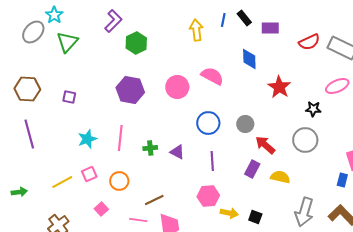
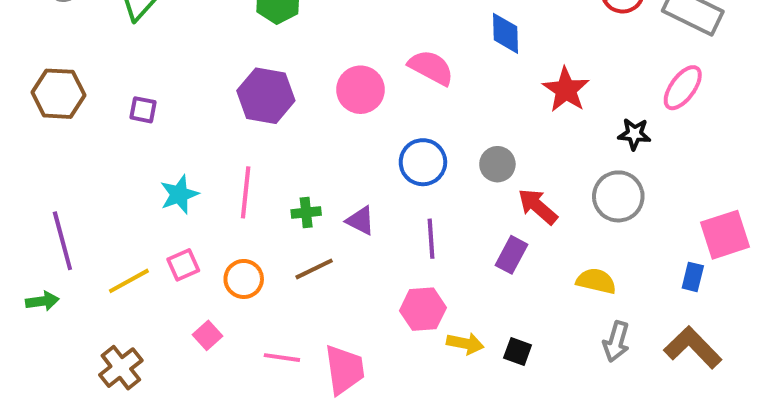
pink ellipse: (337, 86) -> (683, 88), turned -30
purple line: (29, 134) -> (62, 241), moved
yellow semicircle: (280, 177) -> (596, 281), moved
brown line: (154, 200) -> (314, 269), moved
gray arrow: (304, 212) -> (616, 341), size x0.7

